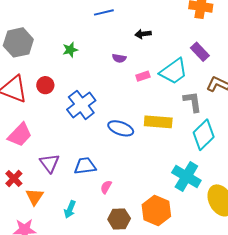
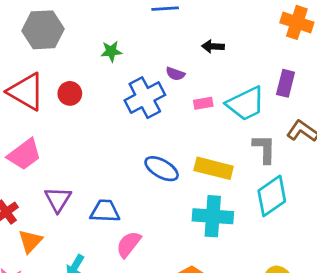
purple rectangle: (200, 52) -> (286, 83), turned 48
blue cross: (81, 105) -> (145, 98), moved
cyan cross: (186, 177) -> (213, 216), moved, turned -36
pink semicircle: (106, 187) -> (129, 244), size x1.5

